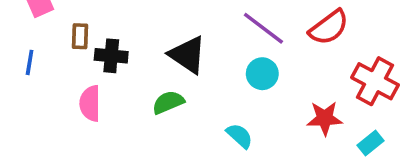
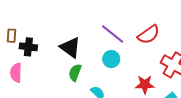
green semicircle: (168, 102) -> (75, 73), moved, turned -48

